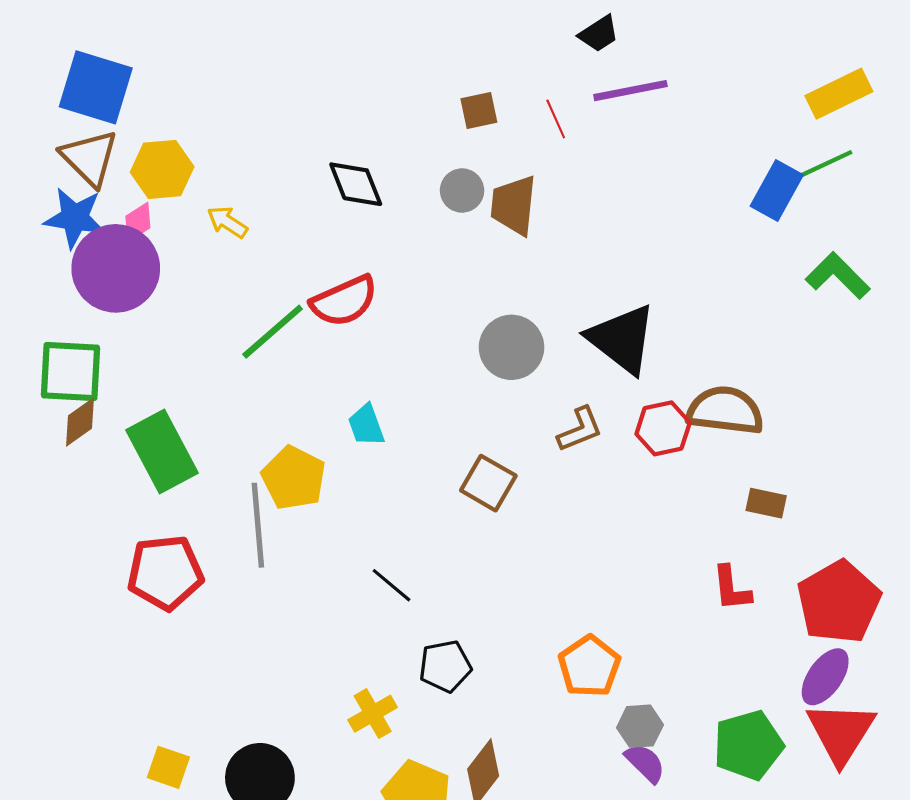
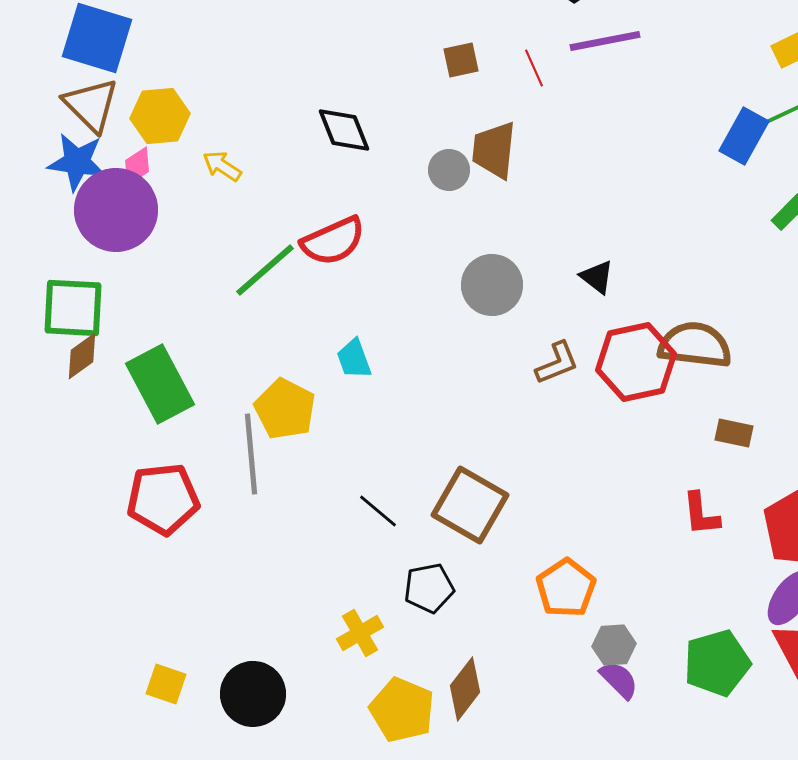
gray circle: (462, 190) -> (449, 170), moved
black triangle: (622, 339) -> (597, 277), size x0.5
red hexagon: (663, 428) -> (636, 362), size x1.5
brown square: (488, 483) -> (470, 505), moved, size x1.4

